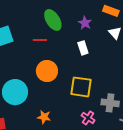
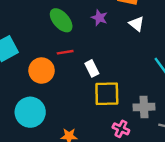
red line: (40, 40) -> (65, 52), moved
white rectangle: (83, 48) -> (92, 68), moved
orange circle: (47, 71) -> (42, 71), moved

